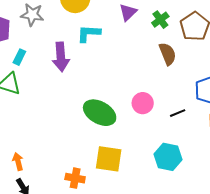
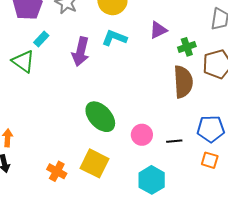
brown semicircle: (168, 54) -> (183, 82), size x1.4
pink circle: (143, 103) -> (142, 135), moved

